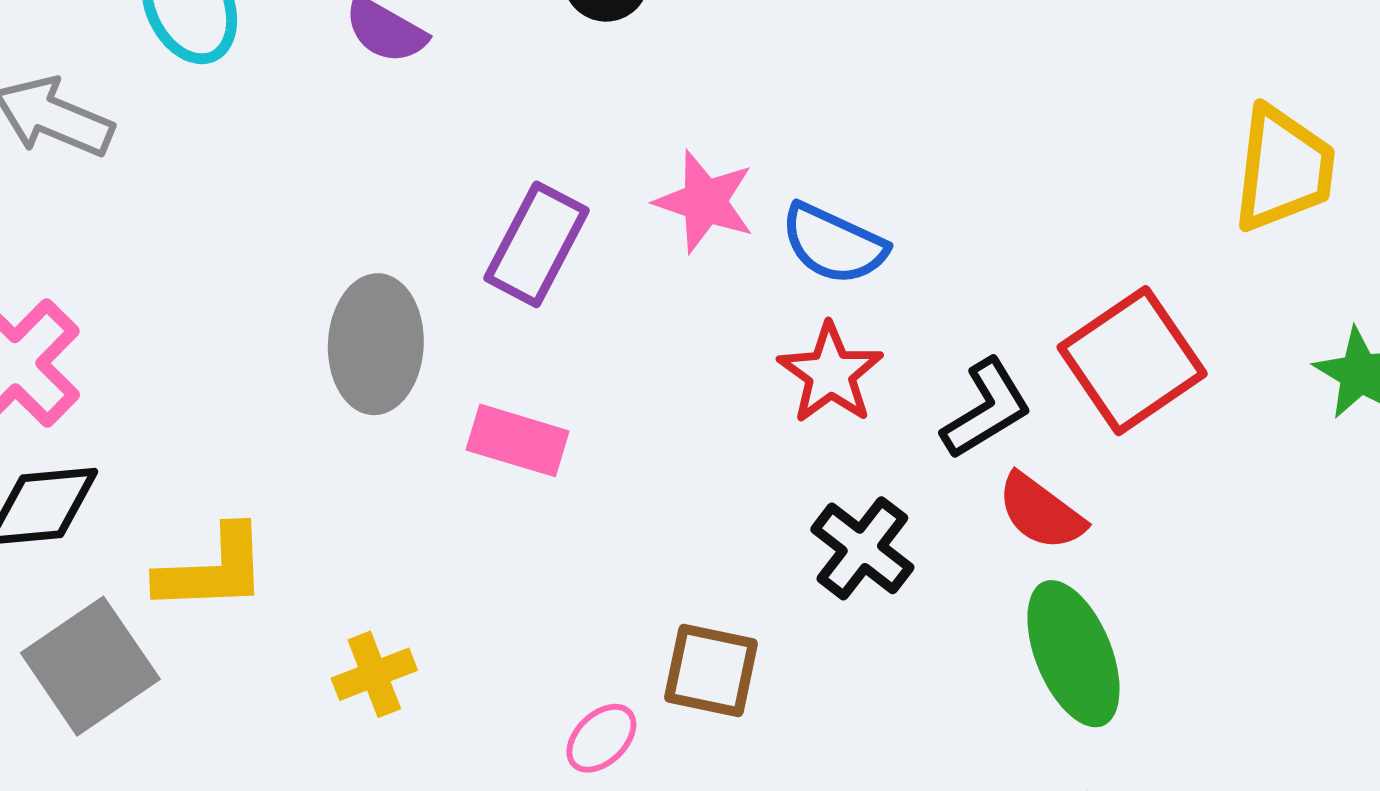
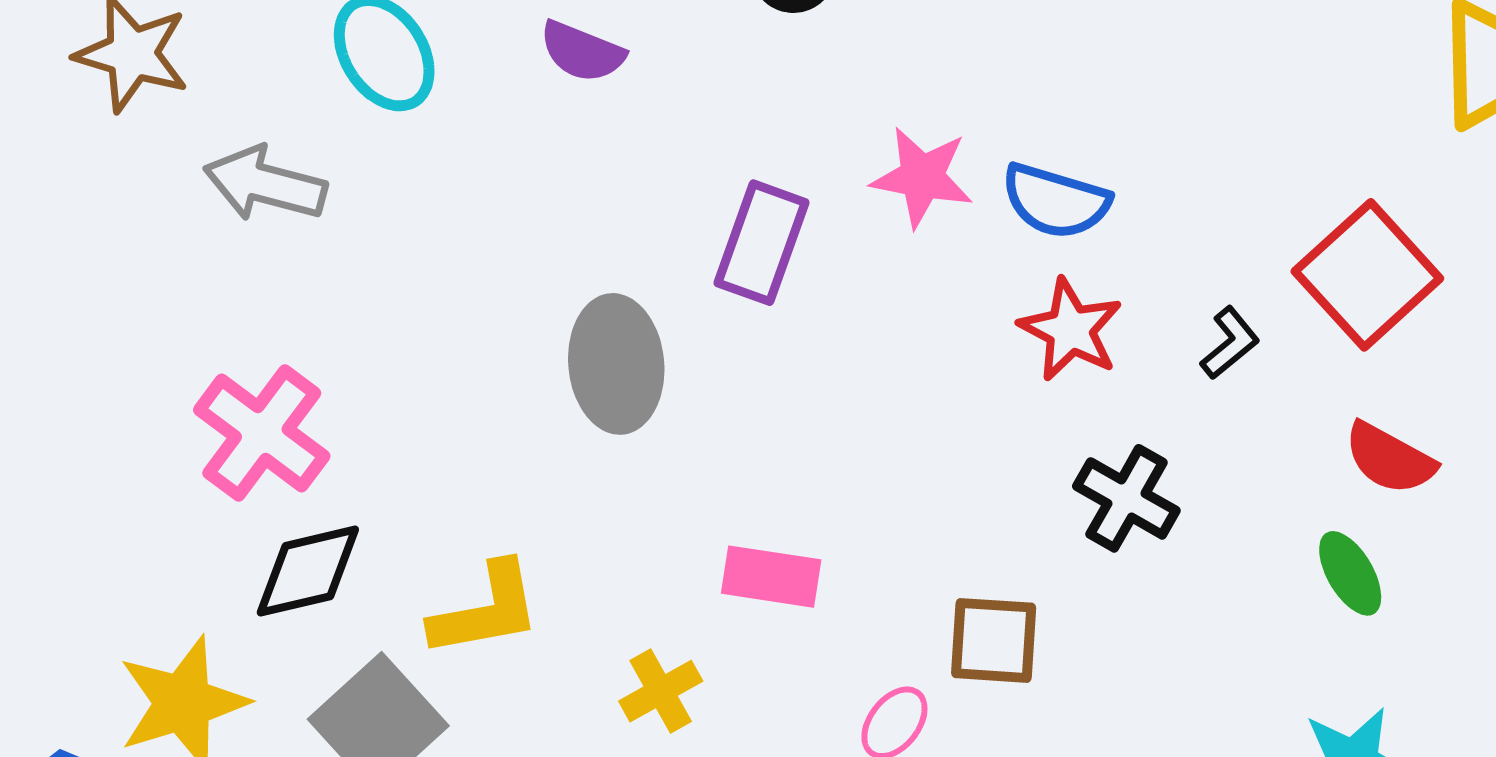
black L-shape: (986, 409) -> (1230, 343), size x0.7
pink rectangle: (518, 440) -> (771, 577), moved
red semicircle: (1041, 512) -> (1390, 458), moved
green ellipse: (1073, 654) -> (1350, 573), size x0.6

